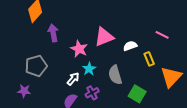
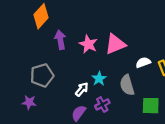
white semicircle: (130, 46) -> (143, 62), moved
pink star: (79, 49) -> (88, 44), moved
green square: (137, 94) -> (151, 106), turned -30

